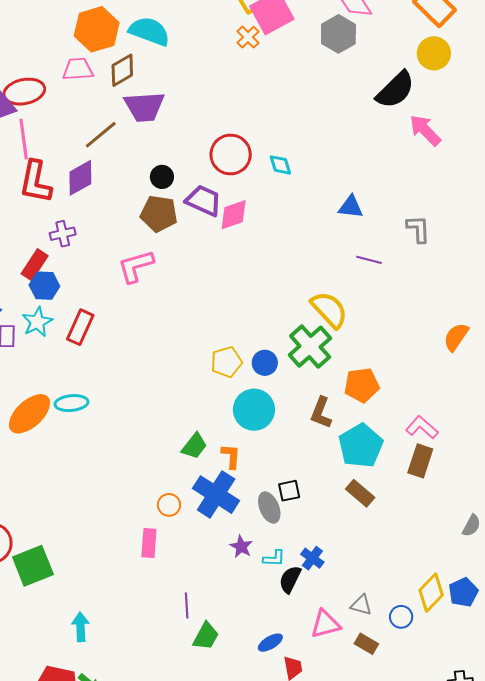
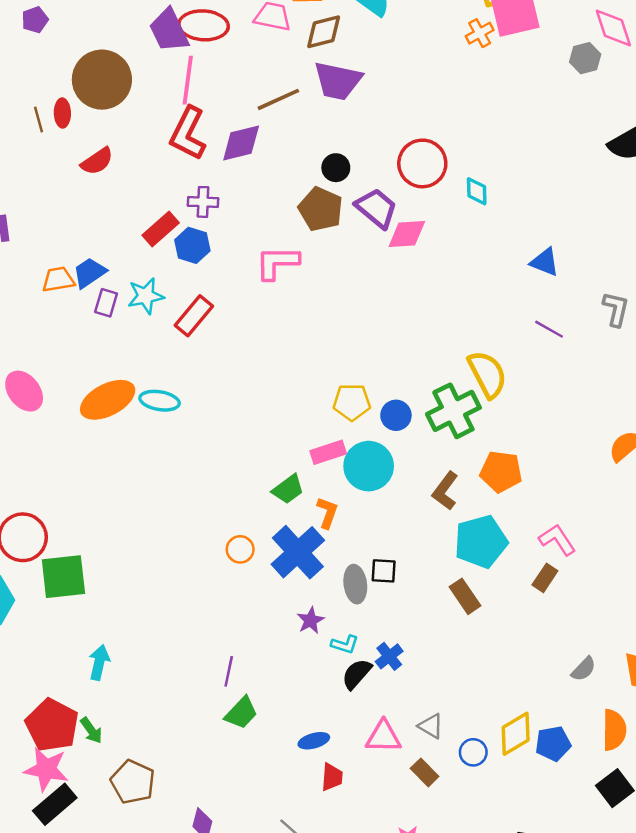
gray hexagon: (338, 34) -> (585, 58), size x0.7
blue hexagon: (44, 286) -> (192, 245), moved
brown rectangle: (420, 461) -> (545, 578), size x0.7
pink rectangle: (149, 543) -> (328, 452), moved, turned 52

